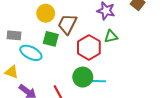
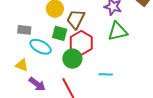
green triangle: (111, 36) -> (118, 31), size x1.5
red hexagon: (89, 47) -> (81, 43), moved
green circle: (83, 77) -> (72, 59), moved

